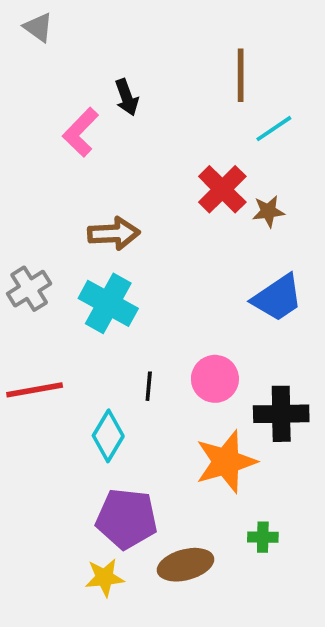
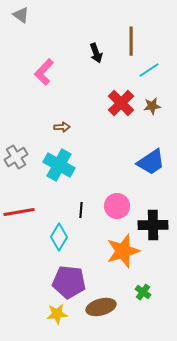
black arrow: (127, 97) -> (96, 53), moved
brown star: (268, 211) -> (152, 106), moved
brown arrow: (114, 233) -> (62, 127), size x0.6
green cross: (263, 537) -> (143, 292), turned 35

